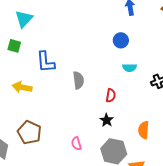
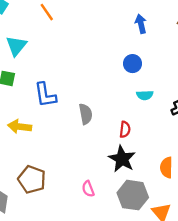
black star: (107, 120) -> (122, 159), size x1.6

